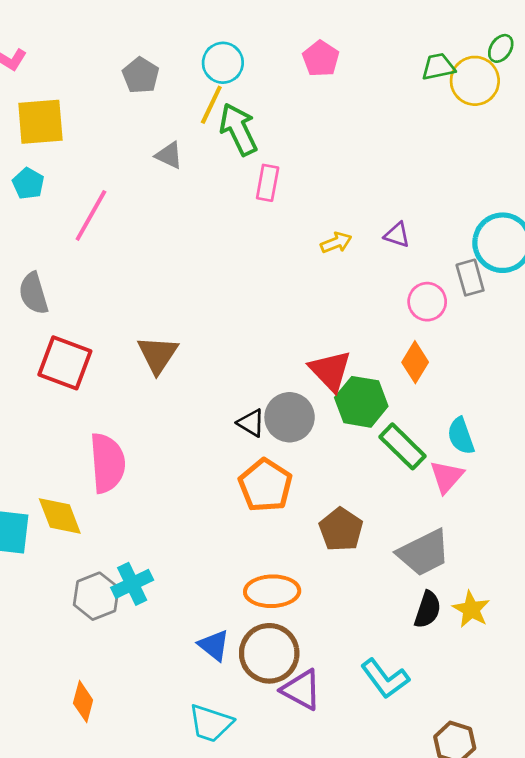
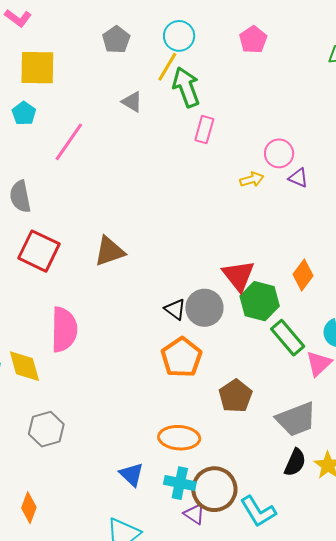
pink circle: (427, 302) -> (279, 153), moved
brown triangle: (158, 355) -> (109, 251), turned 32
cyan cross: (132, 584) -> (180, 483), moved, turned 32
brown circle: (269, 653) -> (214, 489), moved
purple triangle: (301, 690) -> (194, 514), size x0.7

